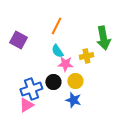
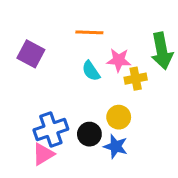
orange line: (56, 26) -> (89, 32), turned 66
pink star: (65, 64) -> (119, 60), moved
black circle: (53, 82) -> (89, 134), moved

